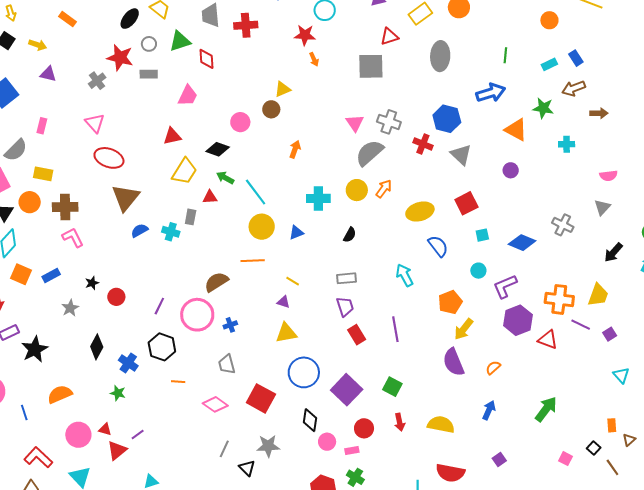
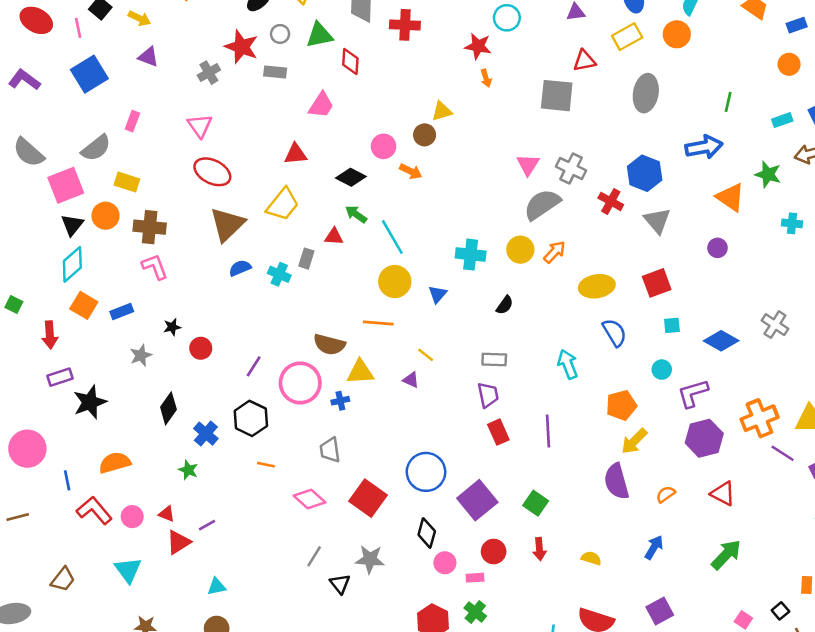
orange arrow: (295, 149) -> (411, 171), moved, turned 90
yellow trapezoid: (184, 171) -> (283, 204), moved
blue triangle: (296, 233) -> (438, 294), turned -35
brown semicircle: (216, 282) -> (329, 344), turned -140
orange cross: (559, 299) -> (759, 418), turned -36
yellow triangle: (286, 333) -> (360, 372), moved
red triangle: (548, 340) -> (723, 493), moved
yellow semicircle: (441, 424) -> (591, 558), size x0.6
pink circle: (78, 435) -> (132, 517), size x0.7
red L-shape: (38, 457) -> (94, 510), moved
purple square: (499, 459) -> (660, 611), size x1.5

